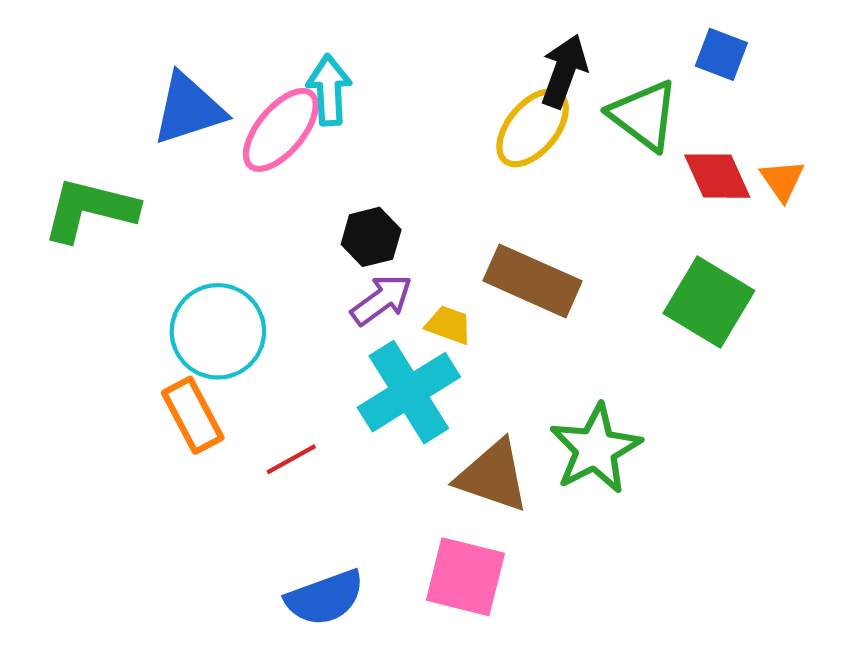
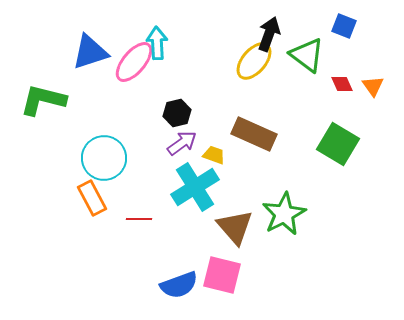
red diamond: (717, 176) -> (342, 84), size x0.7
red line: (291, 459) -> (139, 219), turned 30
brown triangle: (493, 476) -> (235, 227), turned 30
blue semicircle: (325, 598) -> (179, 285), moved

